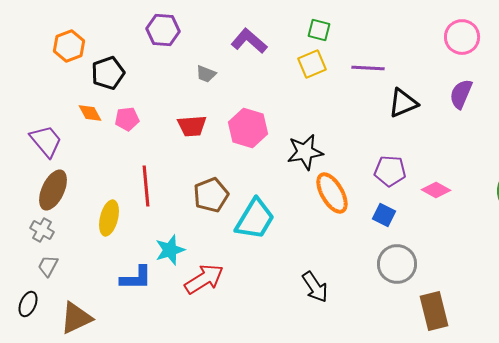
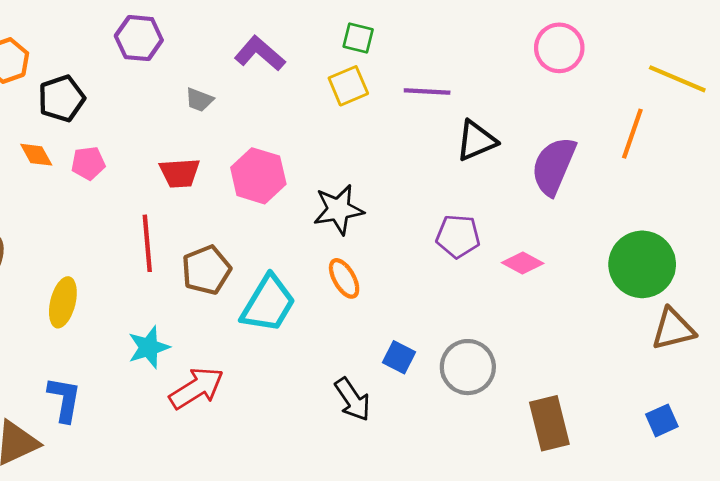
purple semicircle: (461, 94) -> (554, 166), moved, size x1.4
red line: (146, 186) -> (147, 243), moved
orange ellipse: (332, 193) -> (344, 278), moved, size x0.7
blue square: (384, 215) -> (399, 357), moved
blue L-shape: (136, 278) -> (64, 399), moved, turned -80
brown rectangle: (434, 311) -> (549, 423), moved

